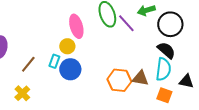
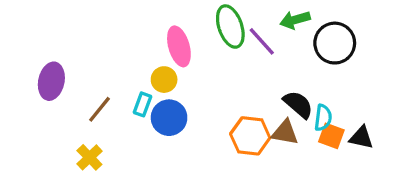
black semicircle: (166, 50) -> (298, 104), moved
cyan semicircle: (163, 69) -> (323, 118), size x0.7
orange square: (164, 95) -> (331, 136), moved

